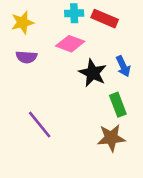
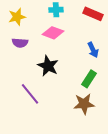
red rectangle: (105, 19) -> (93, 14), moved
black star: (93, 73) -> (48, 66), moved
green rectangle: (118, 105) -> (89, 79), turned 54

